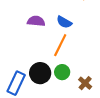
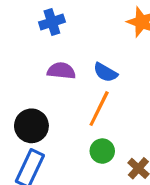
black circle: (40, 73) -> (31, 126), moved

